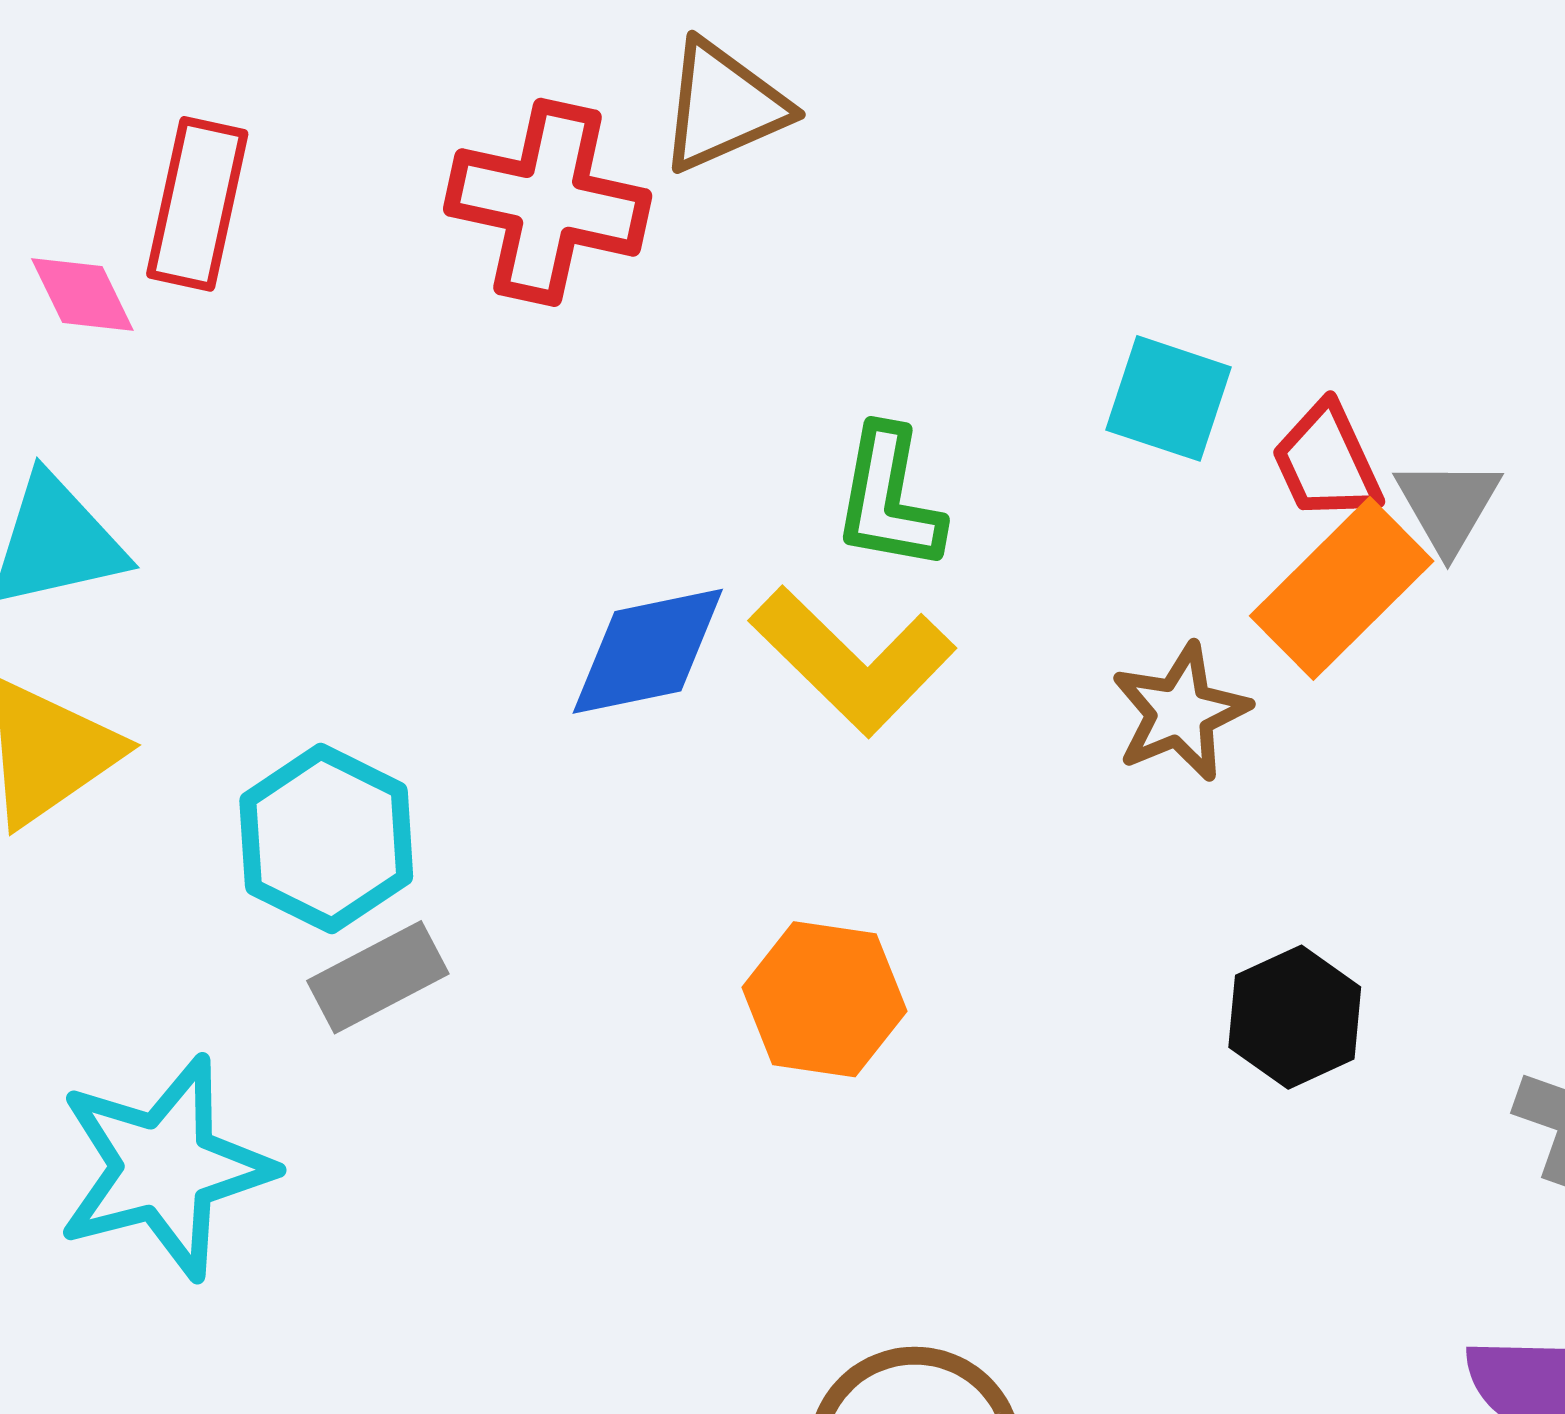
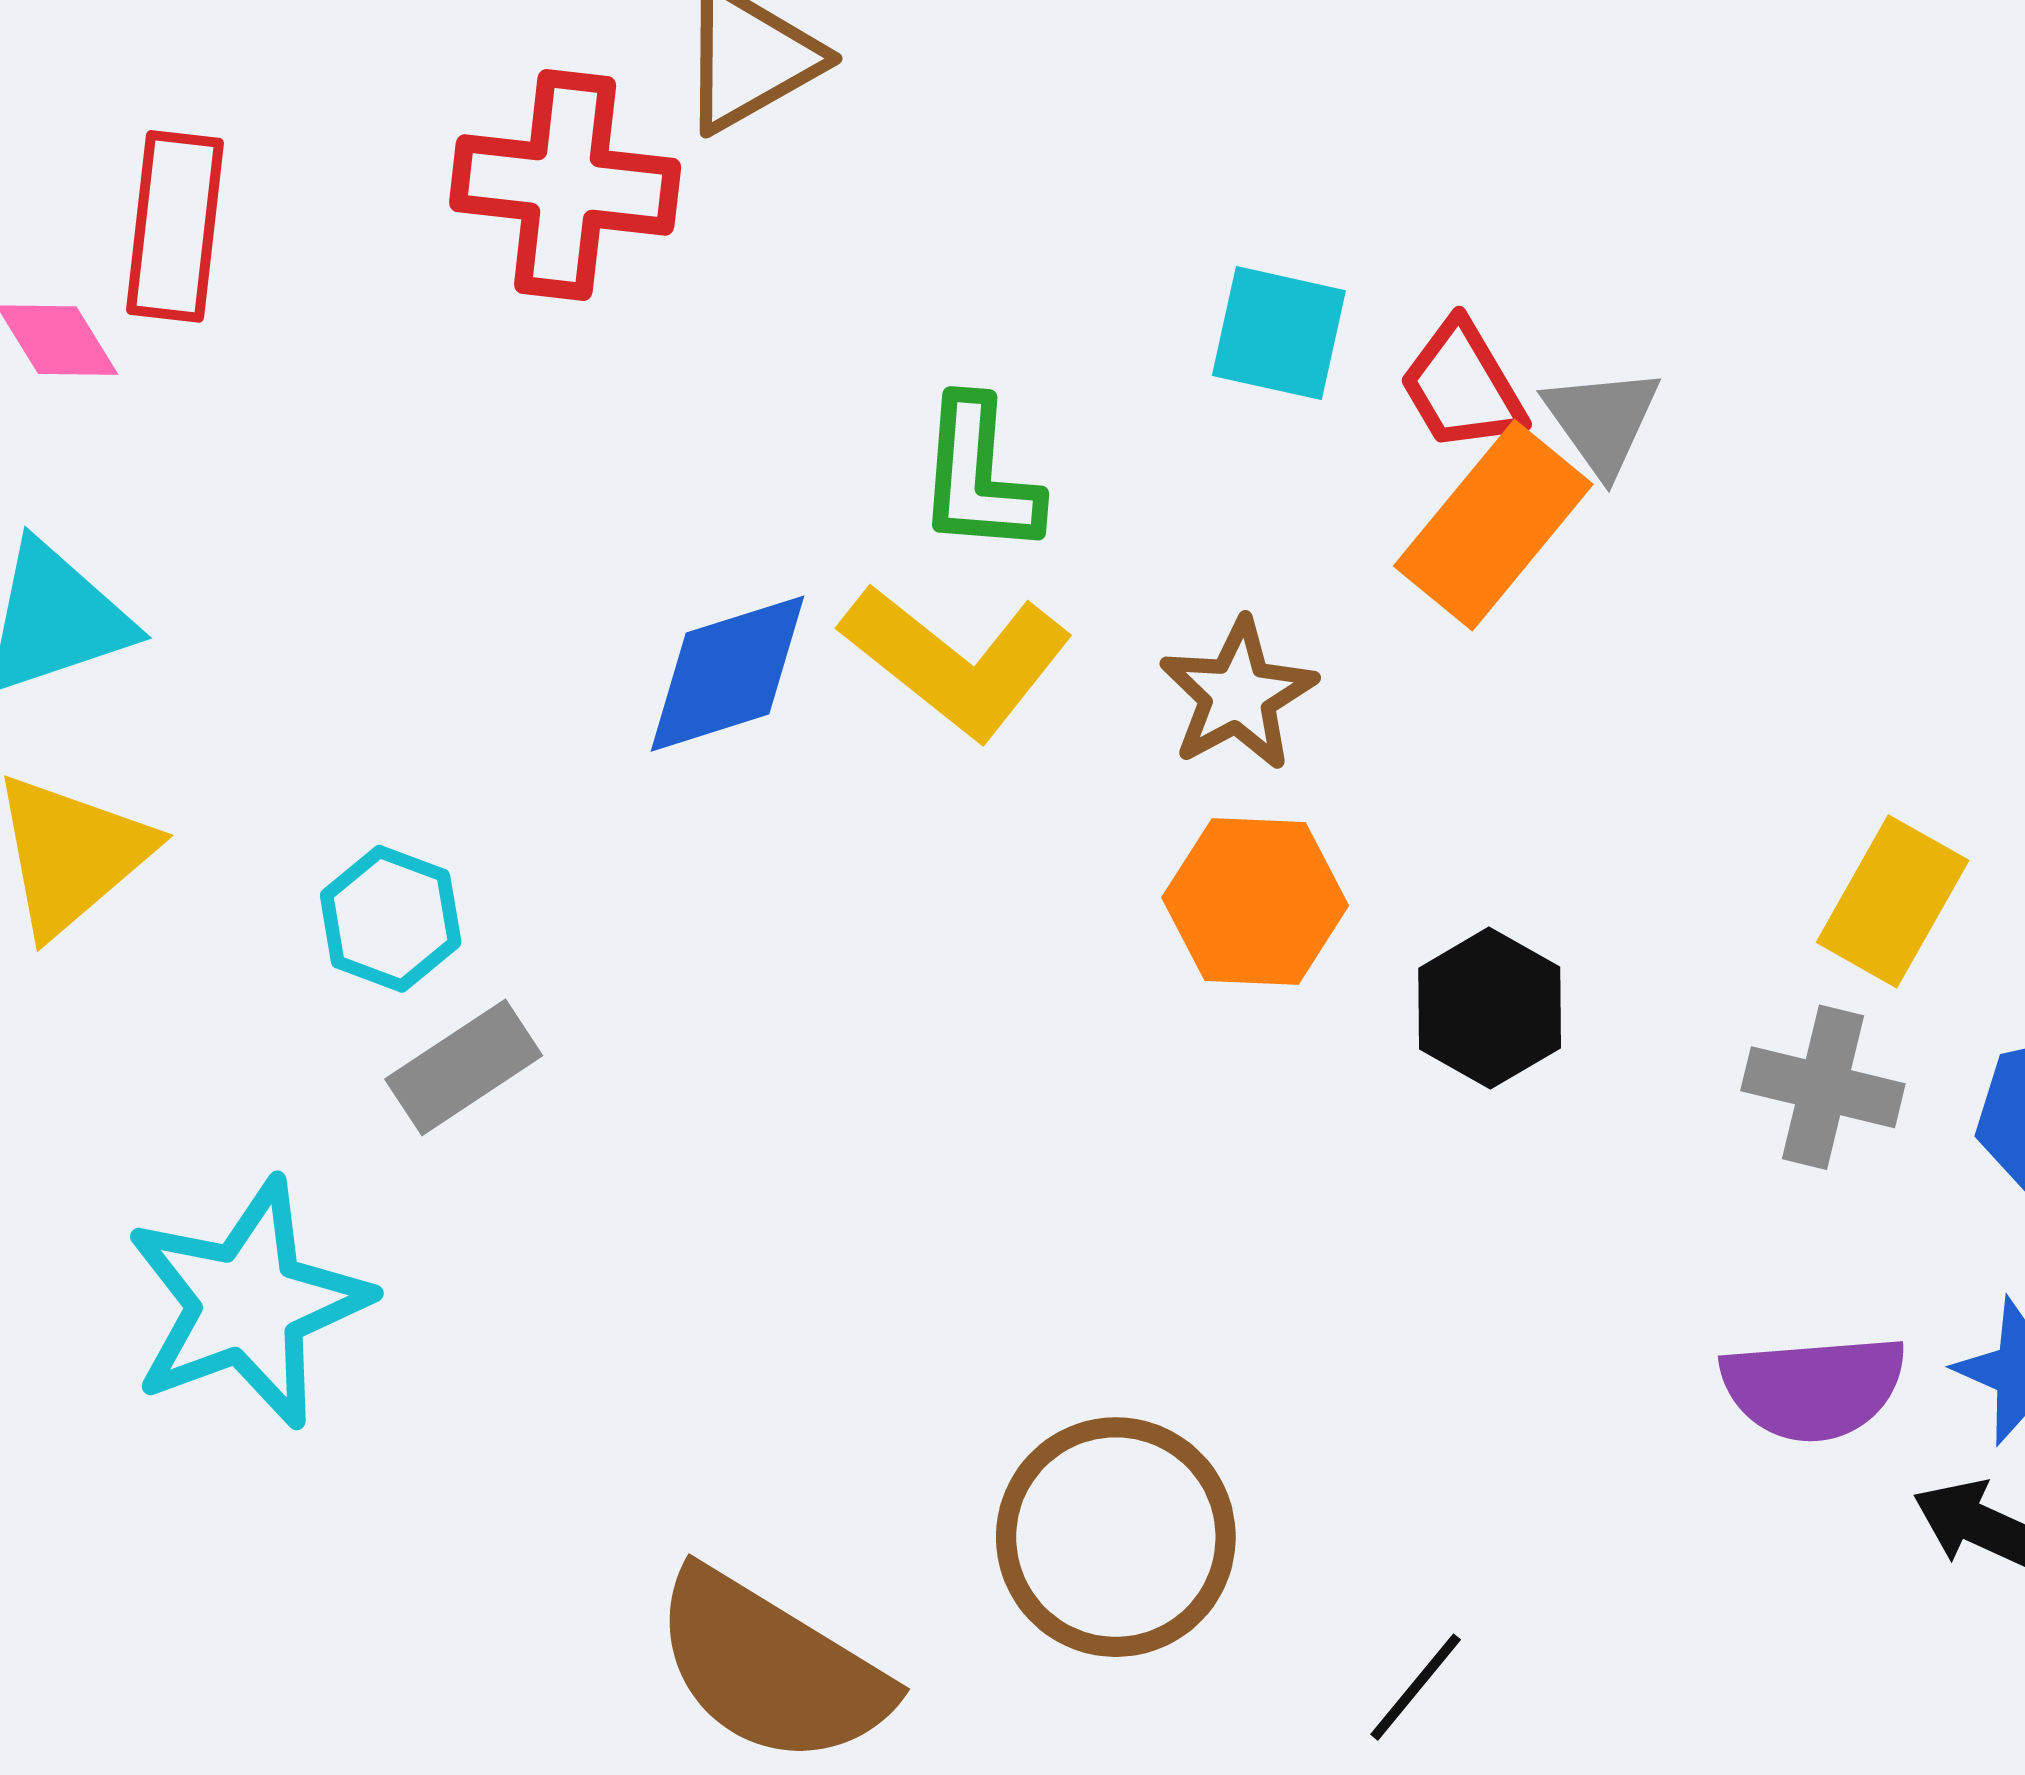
brown star: (1180, 712) -> (1238, 695), moved
cyan hexagon: (326, 839) -> (391, 919), size x0.7
orange hexagon: (824, 999) -> (1255, 902), moved

